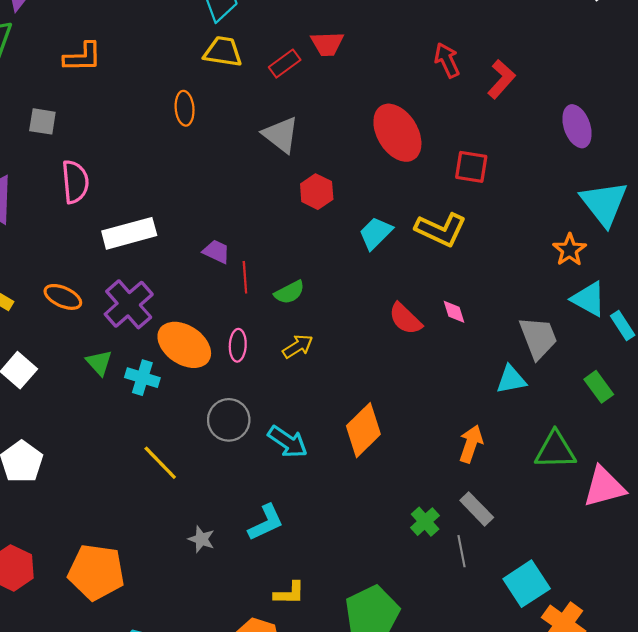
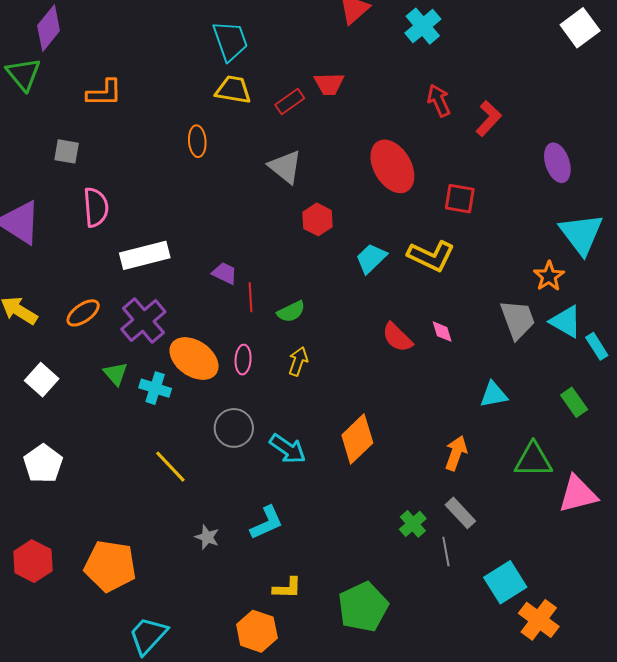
orange ellipse: (63, 297) -> (83, 313), turned -60
gray trapezoid: (538, 338) -> (518, 319), moved
yellow arrow: (298, 346) -> (298, 361), turned -40

